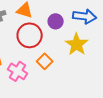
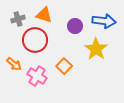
red circle: (30, 35) -> (35, 40), moved

